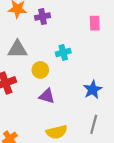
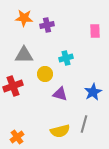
purple triangle: (47, 96) -> (60, 94), moved
gray line: (94, 124) -> (84, 124), moved

